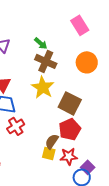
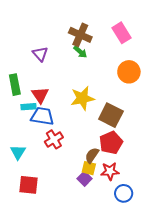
brown cross: (46, 61) -> (80, 35), moved
yellow star: (43, 87) -> (82, 98), turned 30
purple square: (88, 167) -> (85, 179), moved

